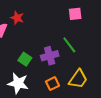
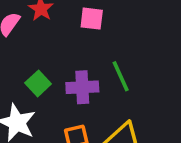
pink square: (75, 14) -> (92, 19), moved

